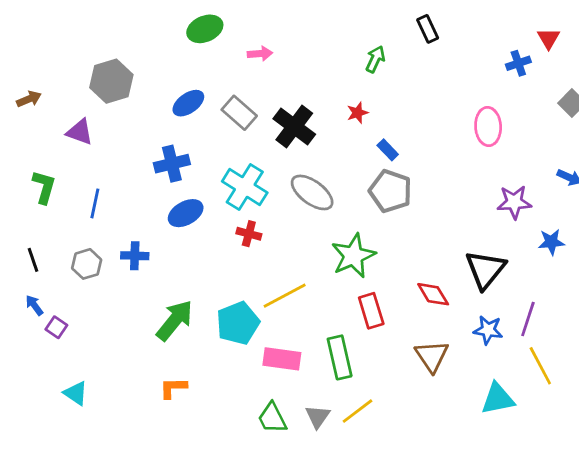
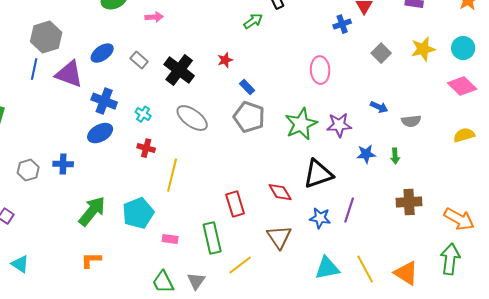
green arrow: (375, 59) -> (253, 21), moved, turned 30
gray rectangle: (239, 113) -> (139, 60), size x0.7
purple triangle: (80, 132) -> (69, 74), moved, size x1.4
blue cross: (172, 164) -> (104, 101), moved, turned 35
cyan cross: (245, 187) -> (143, 114), size x0.5
blue line: (95, 203) -> (34, 69), moved
green star: (353, 256) -> (301, 124), moved
black triangle: (485, 269) -> (318, 174), turned 32
yellow line: (285, 296) -> (172, 175), moved, turned -48
pink rectangle: (282, 359) -> (170, 239), size x0.6
yellow line: (540, 366) -> (365, 269), moved
yellow line: (357, 411) -> (240, 265), moved

